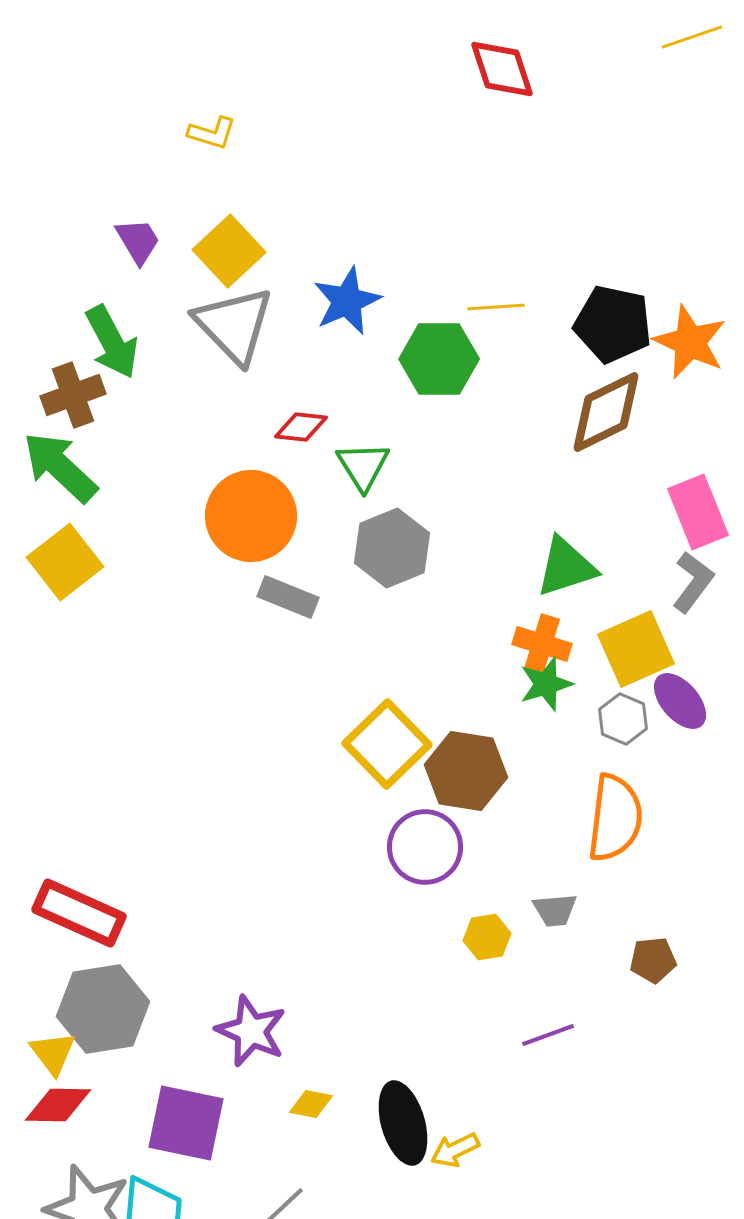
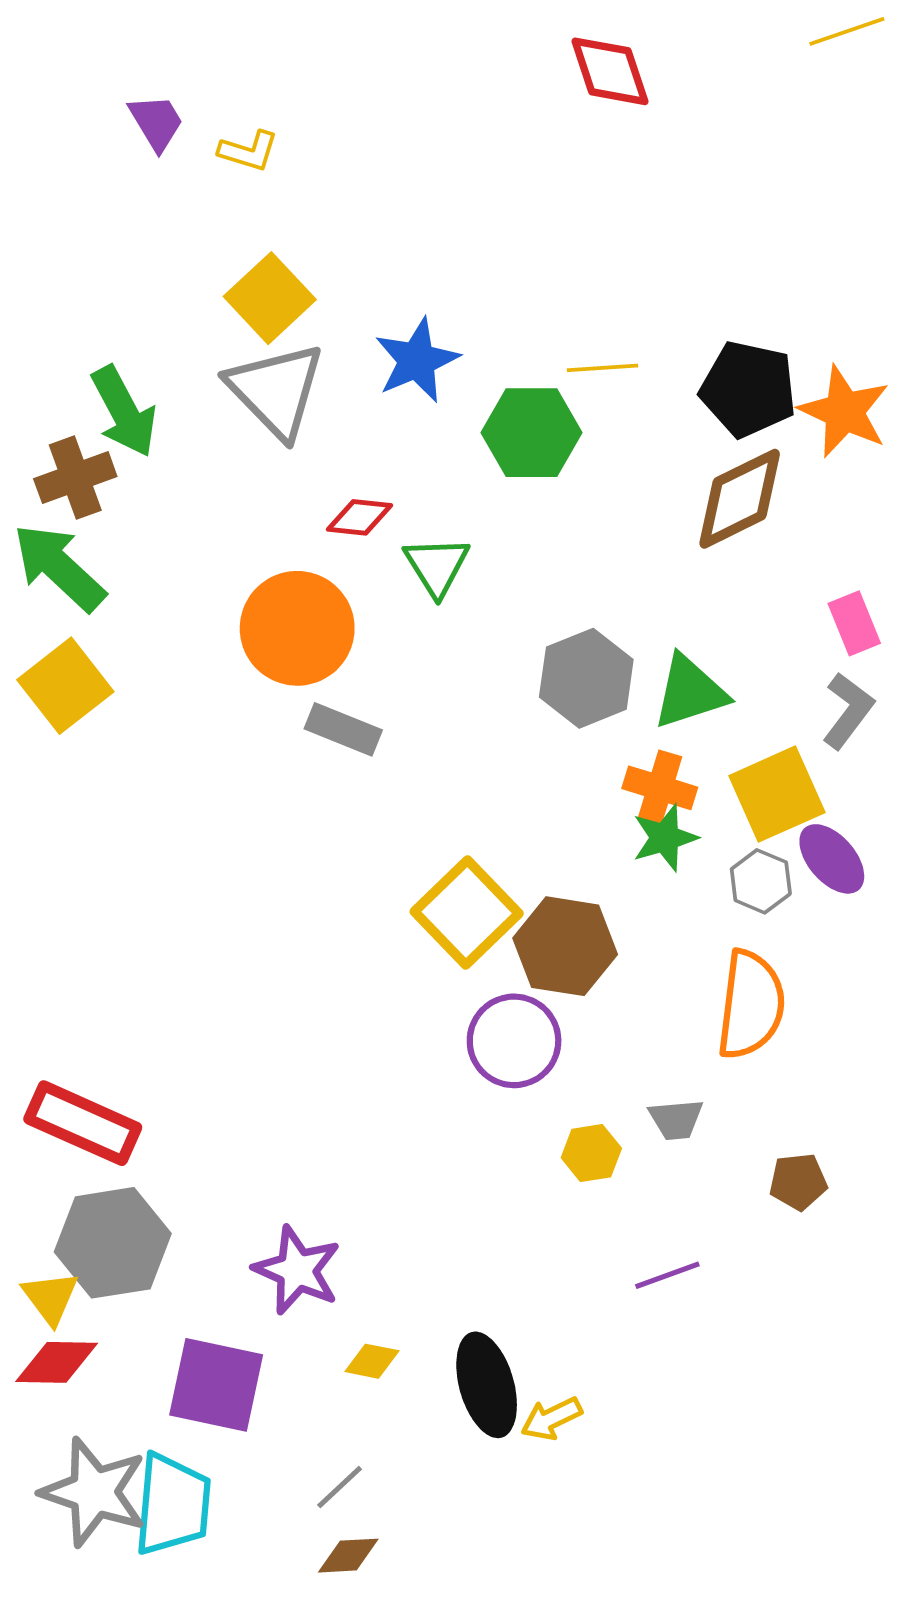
purple trapezoid: (138, 241) -> (156, 122), moved
pink rectangle: (698, 512) -> (854, 623), size x0.7
gray hexagon: (392, 548) -> (586, 678), moved

